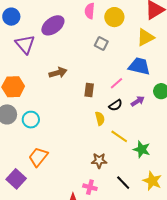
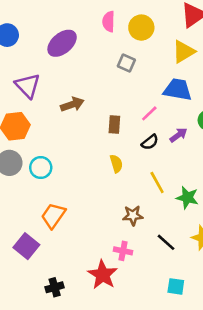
purple triangle: (25, 44) -> (28, 86), moved
yellow semicircle: (100, 119) -> (116, 164), moved
yellow line: (119, 136) -> (157, 182), turned 30

